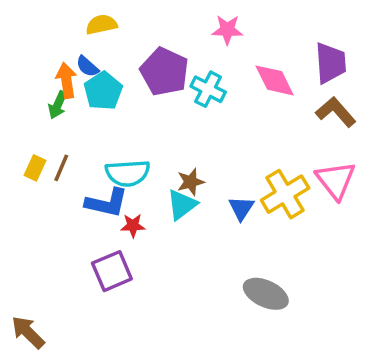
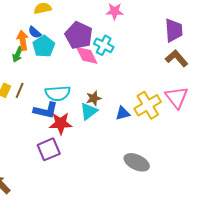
pink diamond: (275, 80) -> (87, 55), moved
blue triangle: (241, 208) -> (123, 113), turned 42
red star: (133, 226) -> (61, 123), size x1.6

